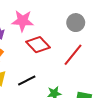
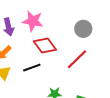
black line: (27, 80) -> (32, 68), moved

